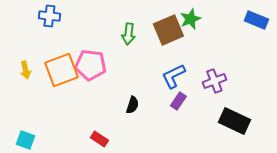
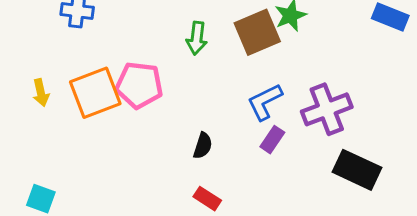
purple cross: (214, 81) -> (327, 109), size x1.4
red rectangle: (99, 139) -> (207, 199), moved

